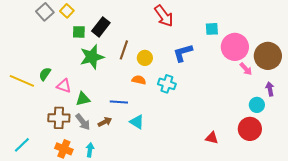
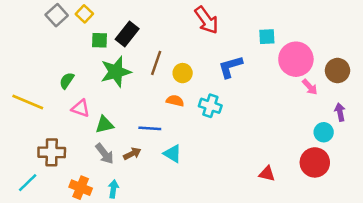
brown circle: (268, 56) -> (337, 71), size x0.7
green semicircle: (45, 74) -> (67, 81), moved
brown cross: (59, 118) -> (52, 152), moved

